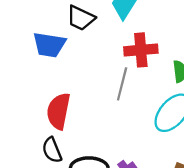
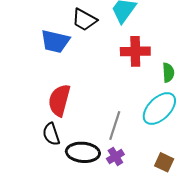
gray line: (122, 84) -> (115, 125), moved

